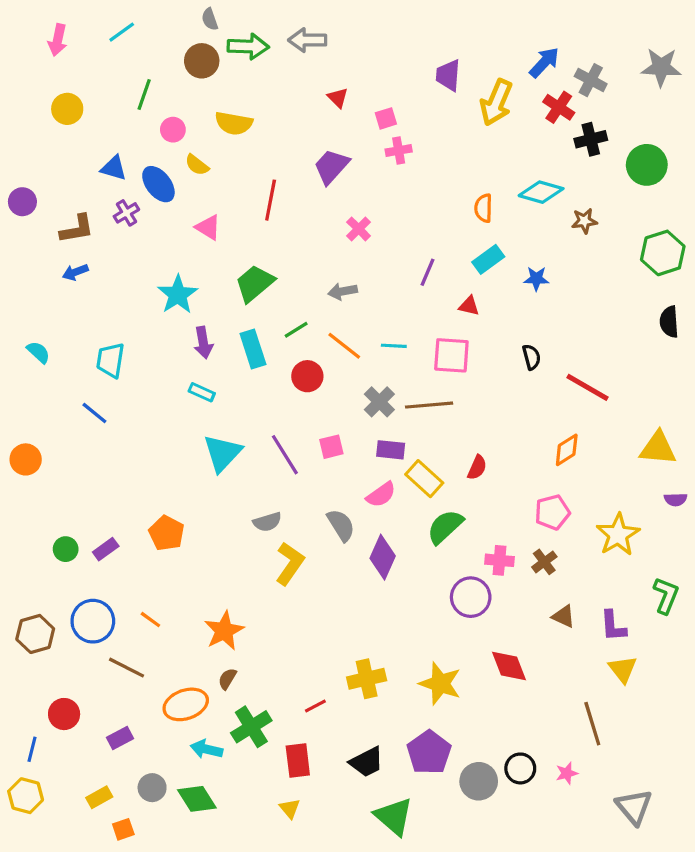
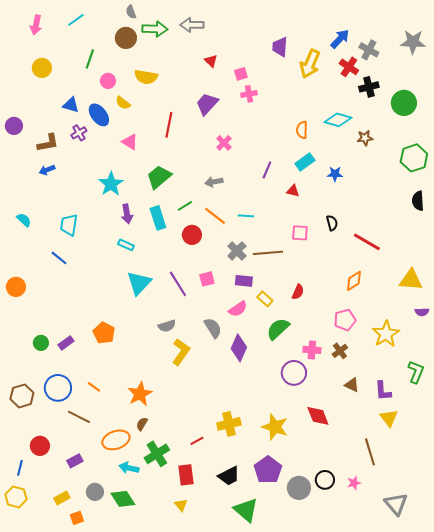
pink square: (451, 355) -> (300, 233), moved, size x0.7
yellow rectangle: (424, 479) -> (265, 299), size x0.7

